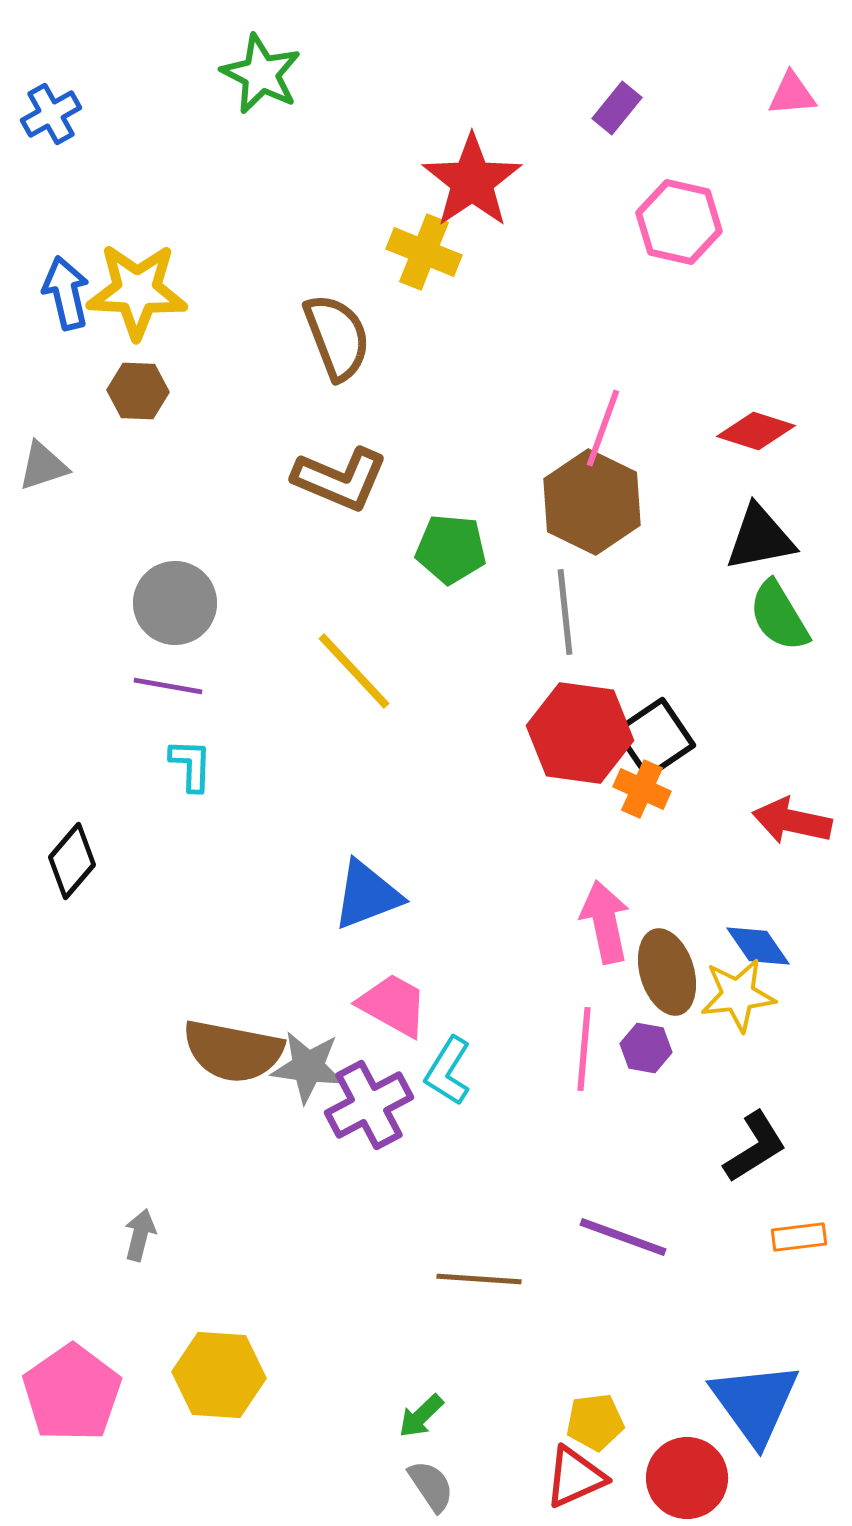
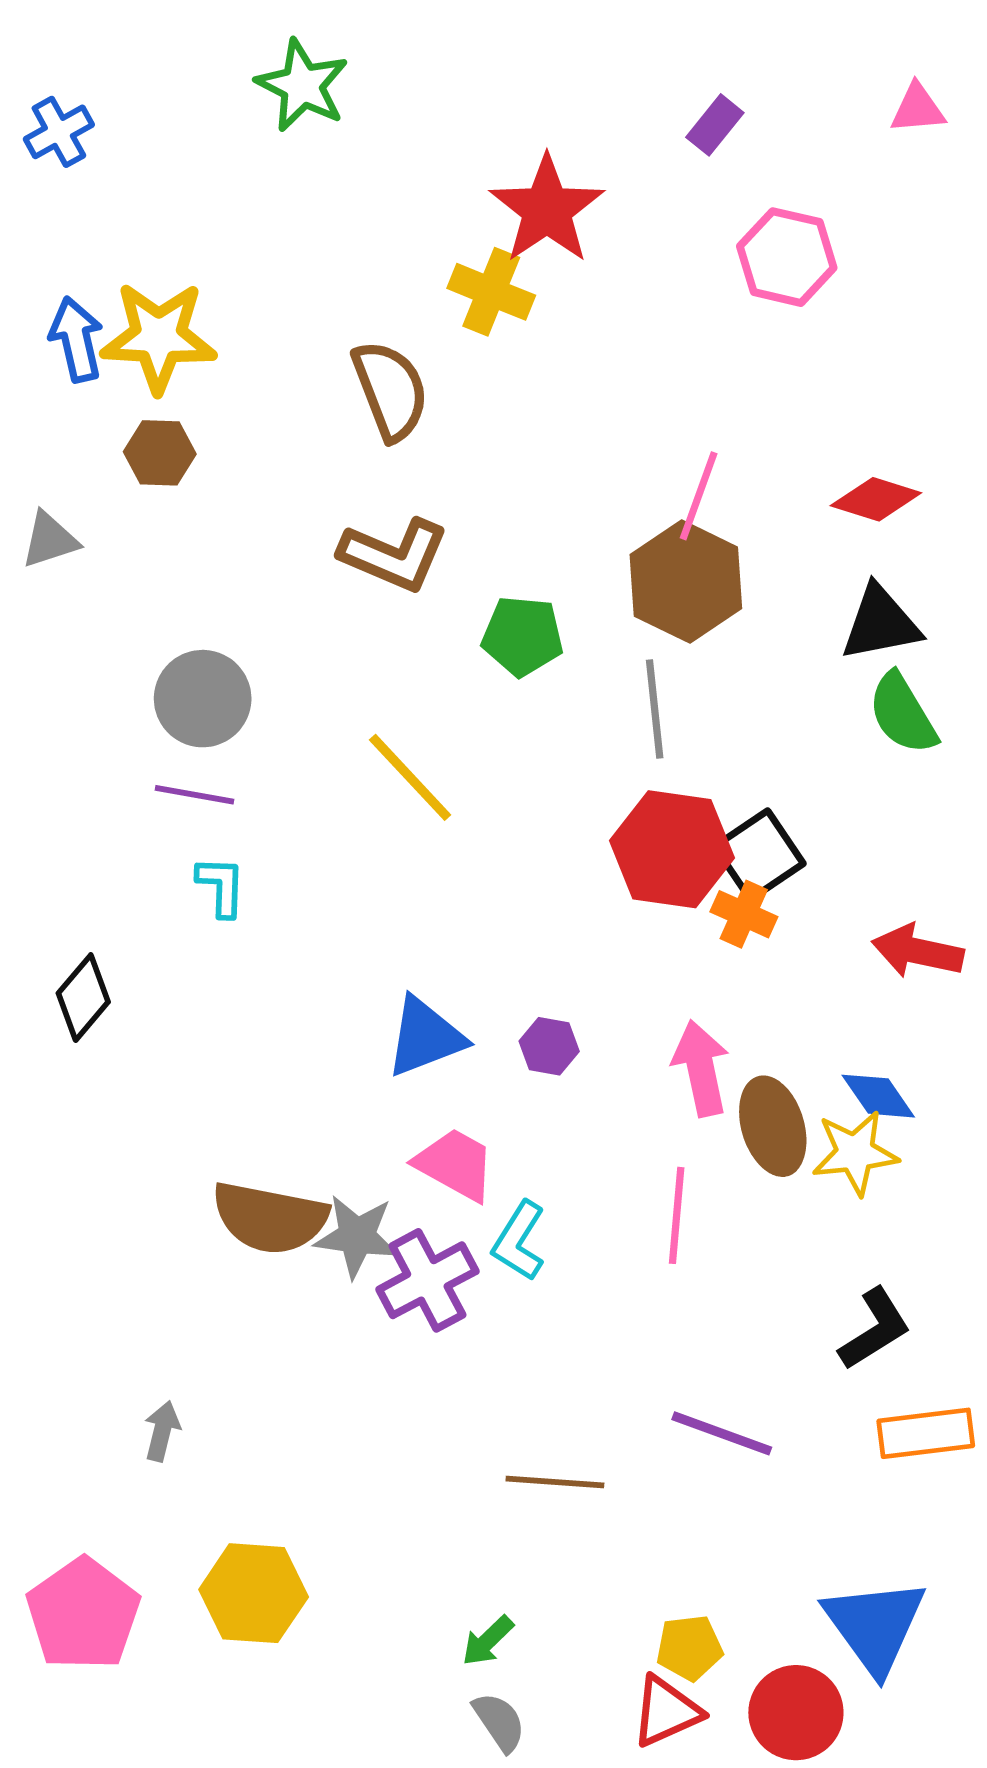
purple hexagon: (646, 1048) -> (549, 1046), moved
orange rectangle: (799, 1237) -> (926, 1433), size x1.5

